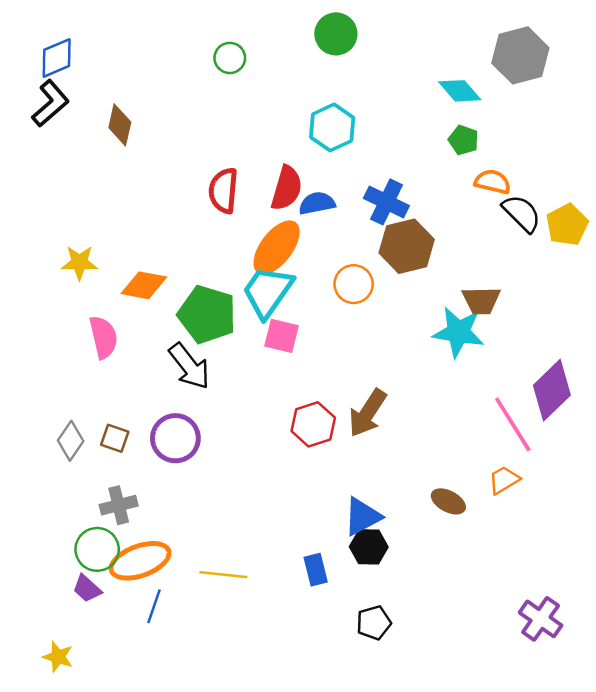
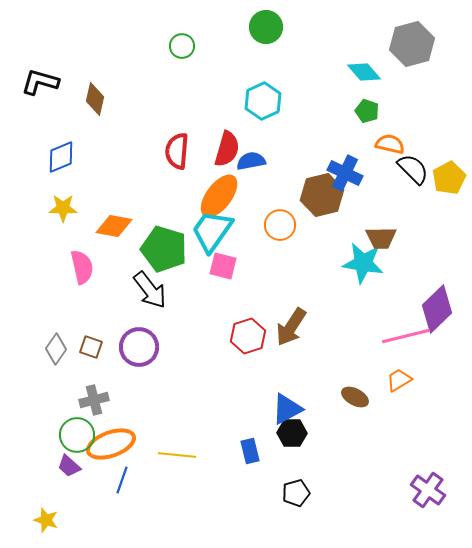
blue diamond: (57, 58) -> (61, 157), moved
black L-shape: (50, 103) -> (40, 82), turned -123
blue cross: (386, 202) -> (345, 173), moved
pink line: (513, 424) -> (406, 336), turned -72

